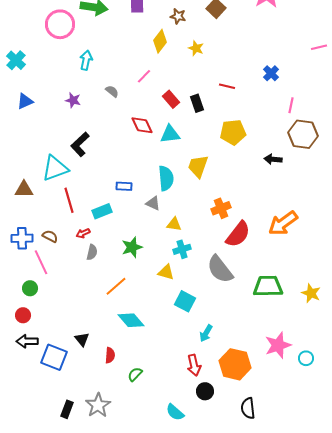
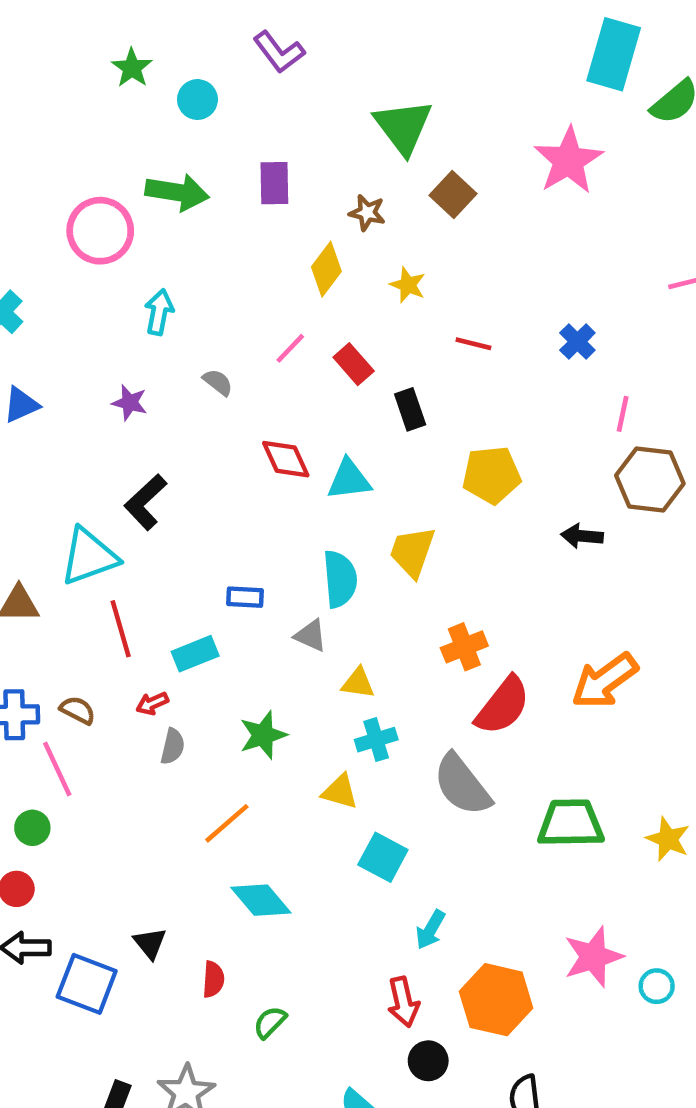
red line: (227, 86) -> (473, 344), moved
red rectangle: (171, 99) -> (354, 364), moved

